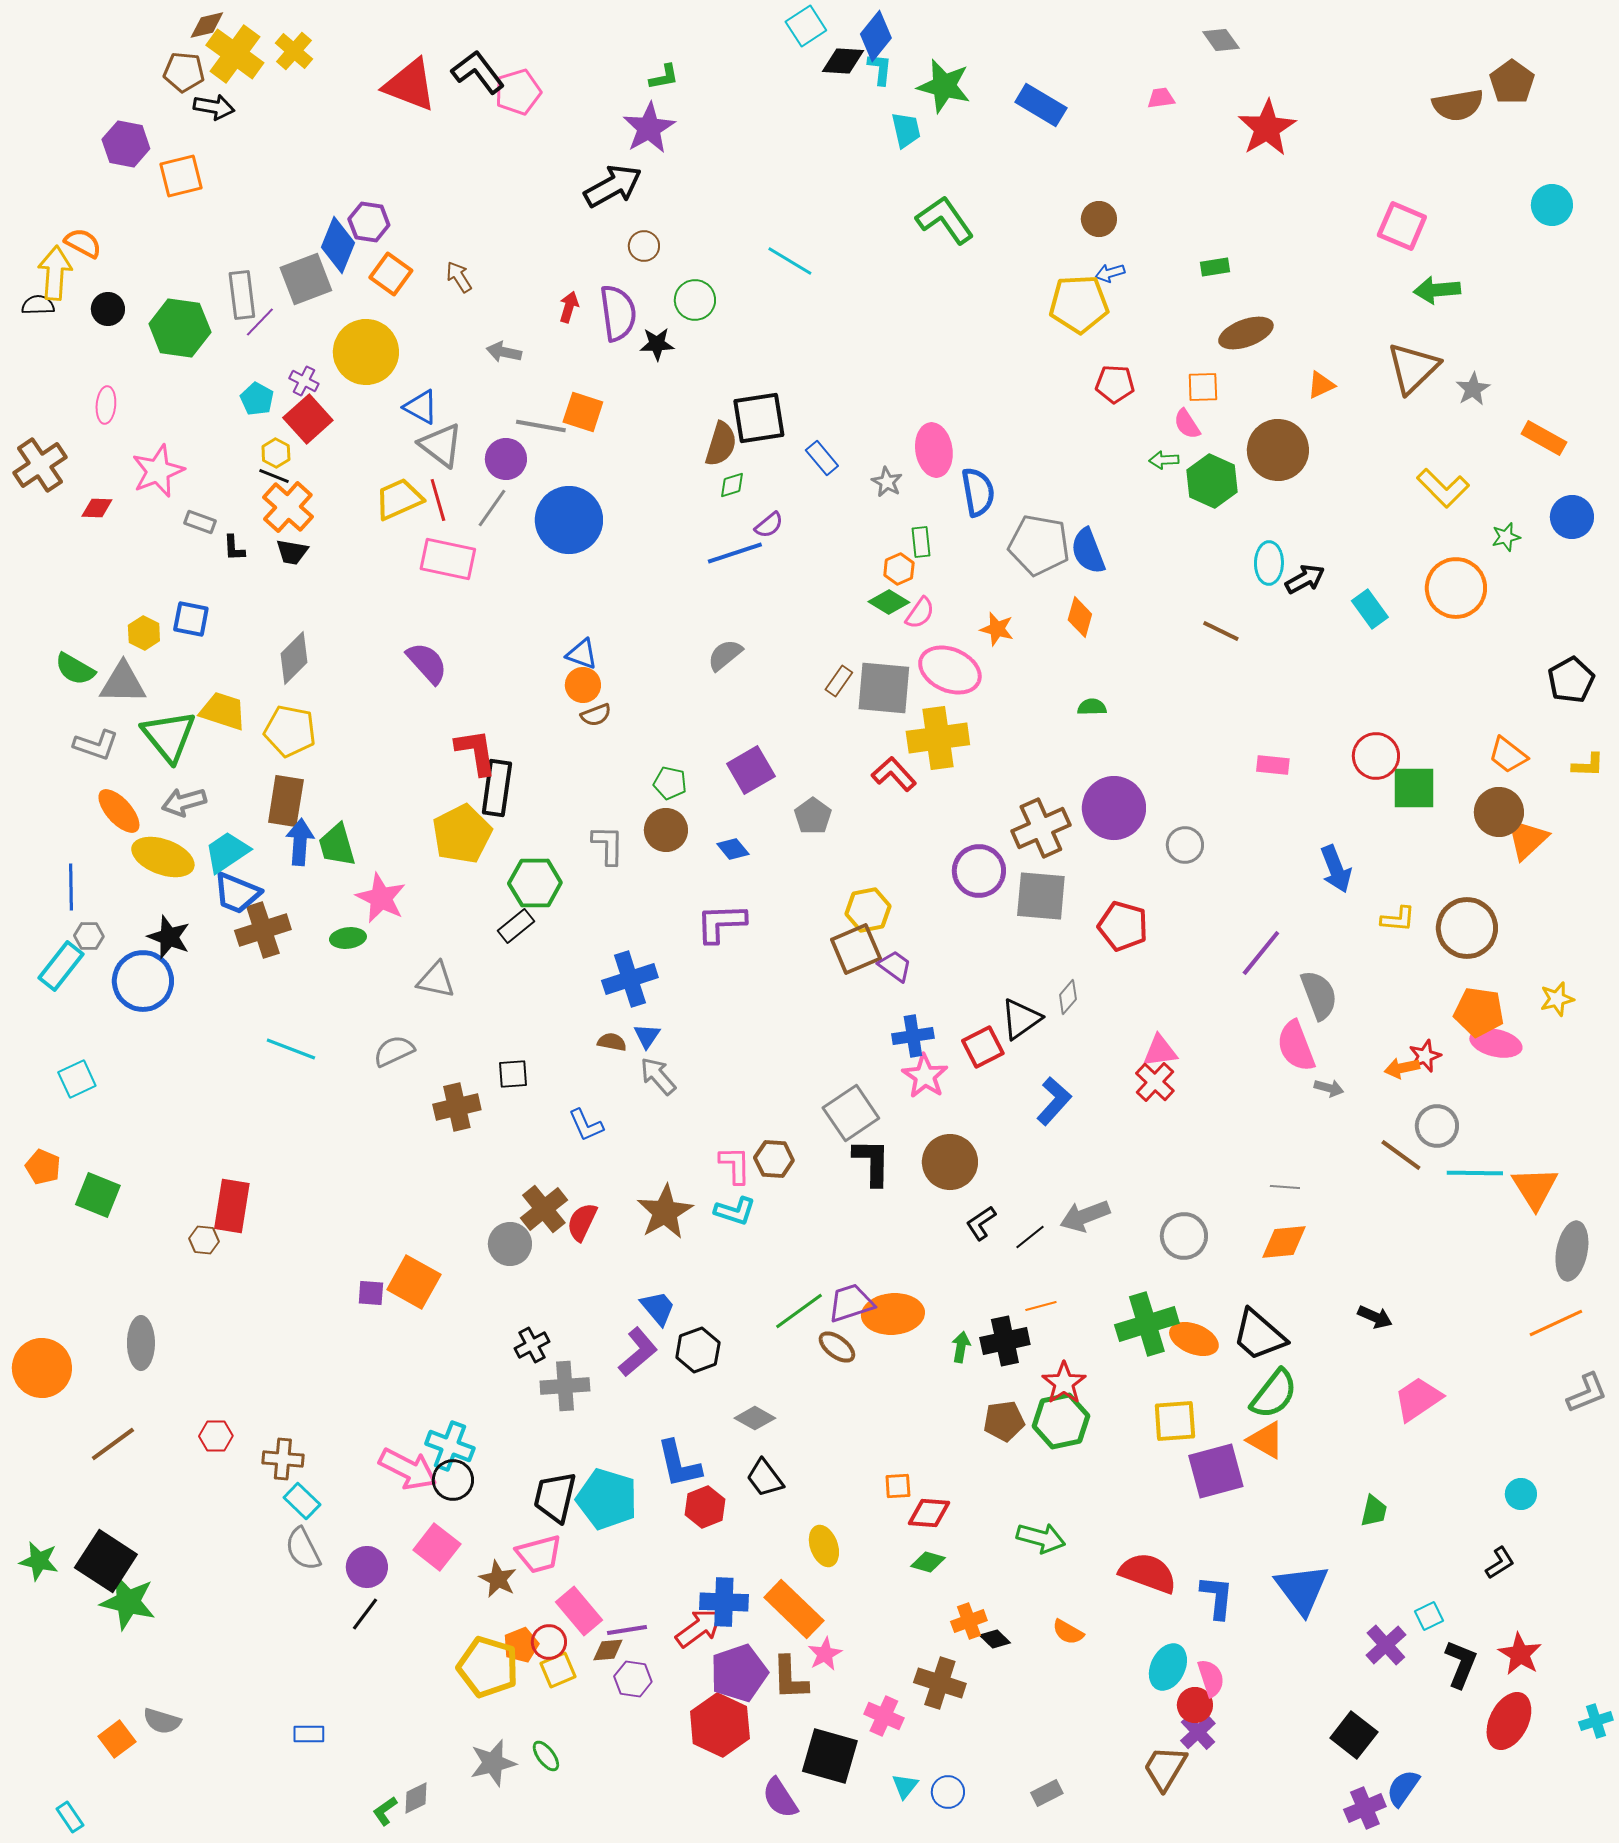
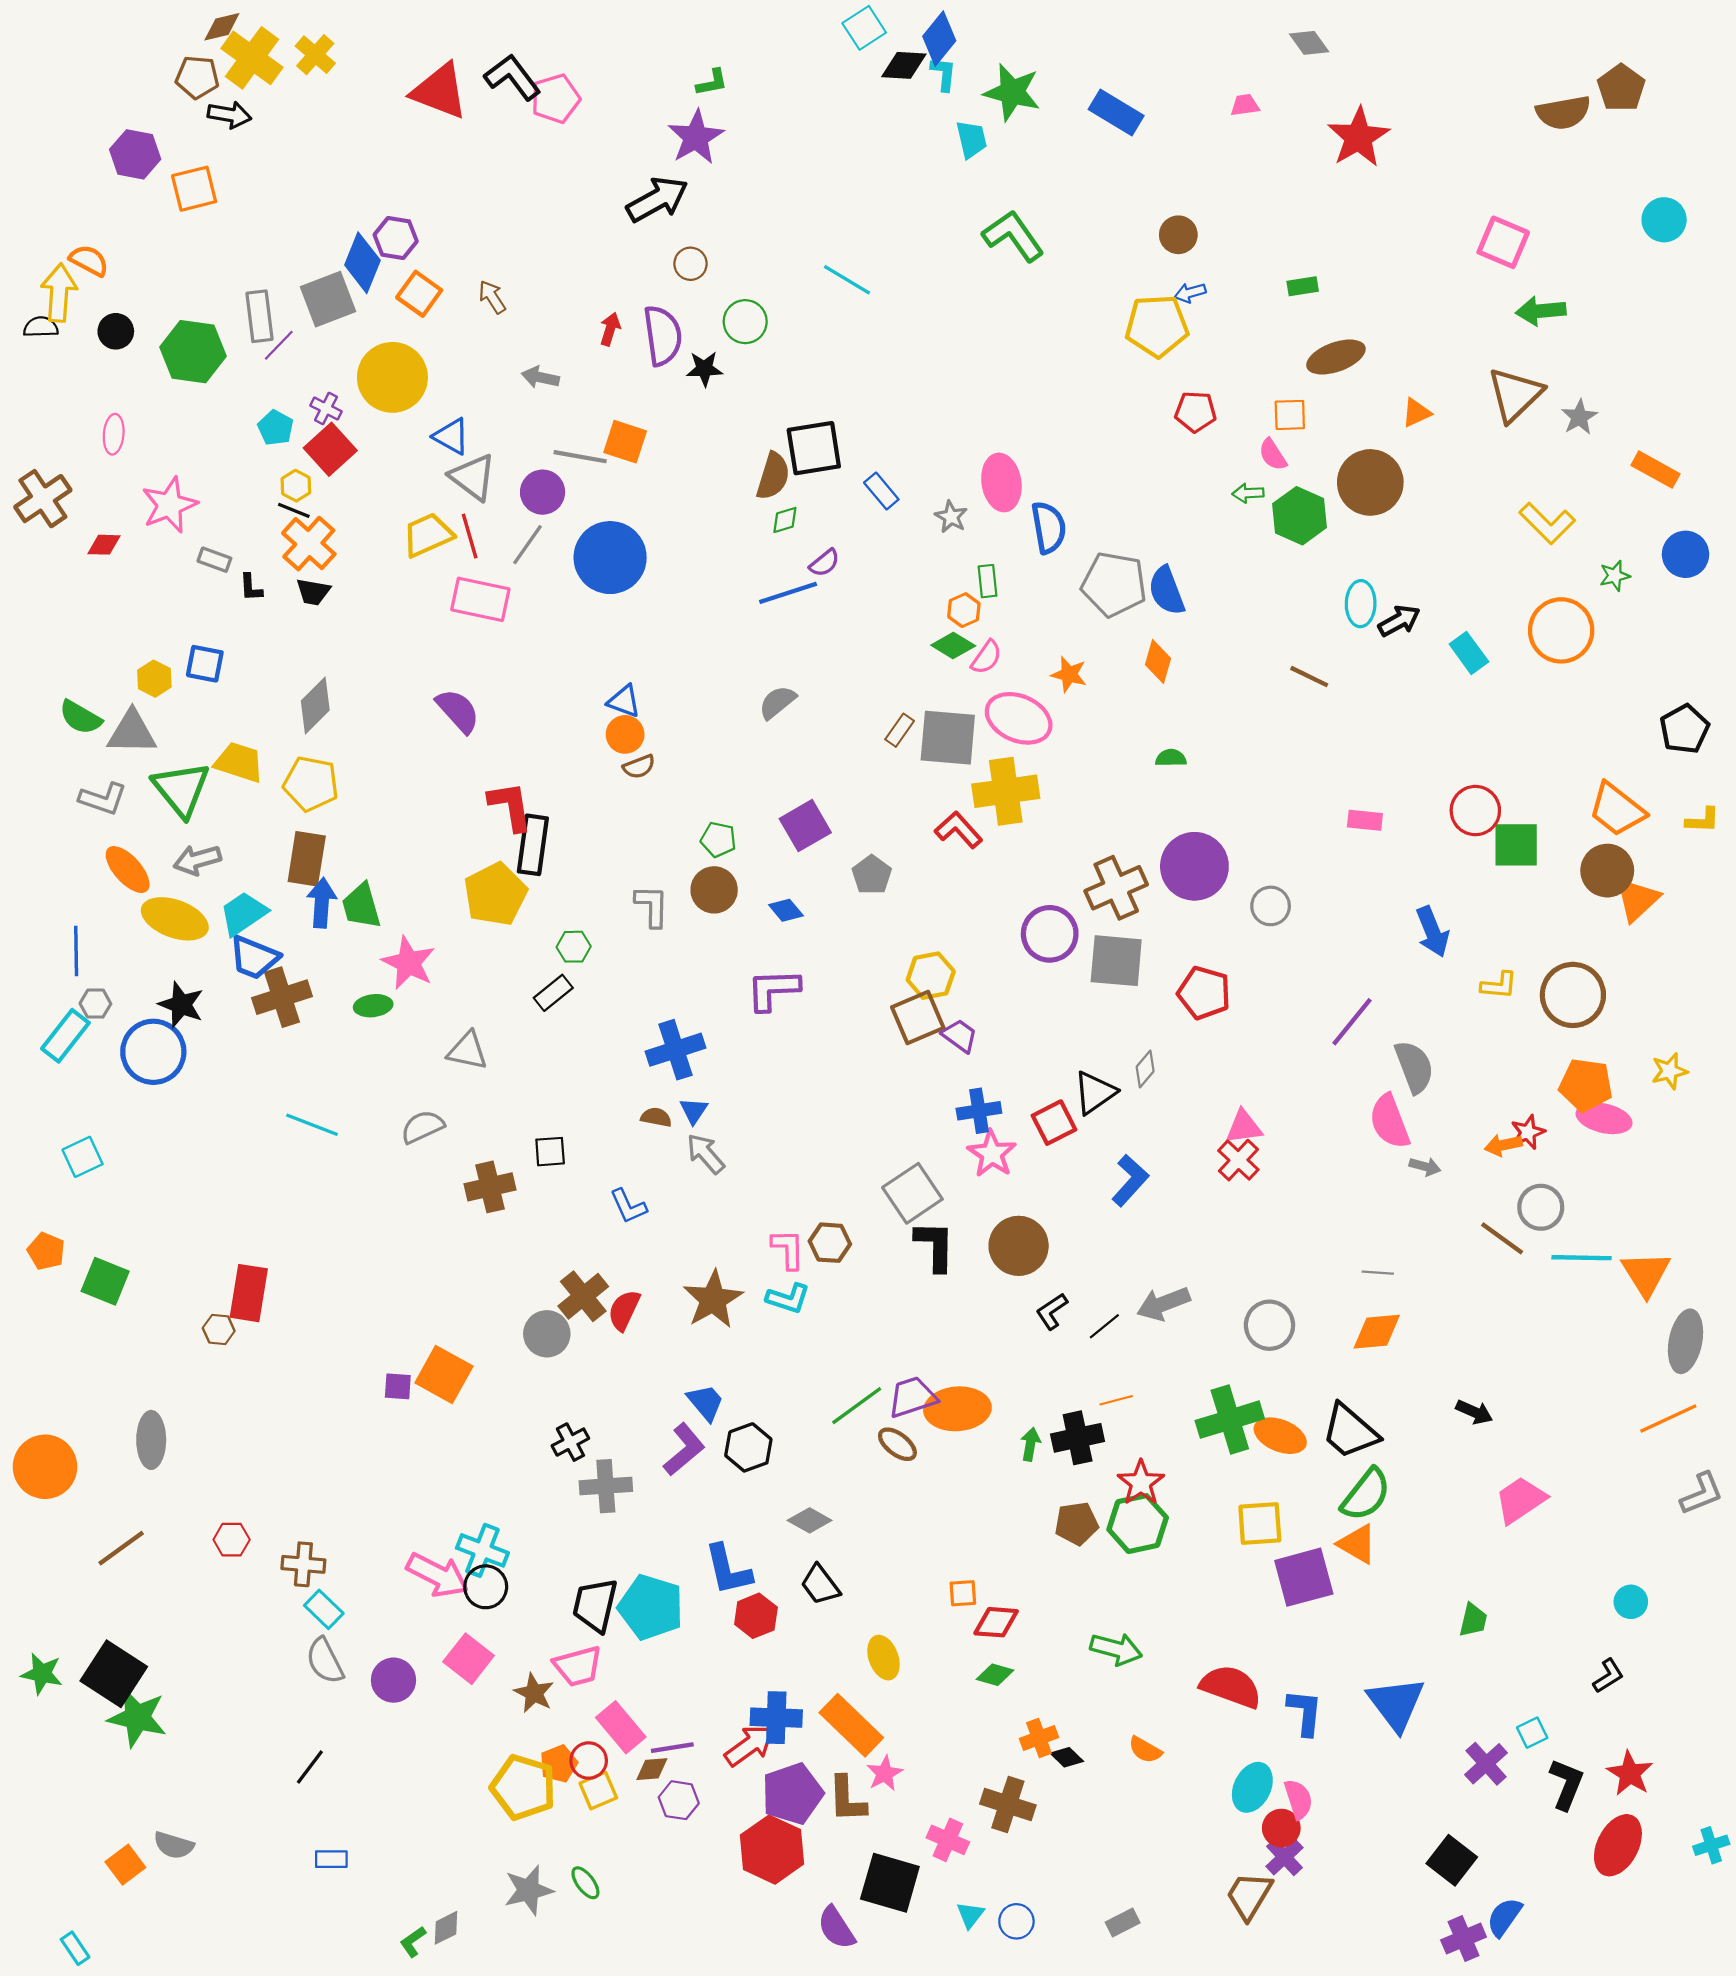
orange trapezoid: (1508, 755) -> (1617, 809), size x1.4
green hexagon: (535, 883) -> (574, 947), size x0.6
black line: (365, 1614) -> (310, 1767), moved

